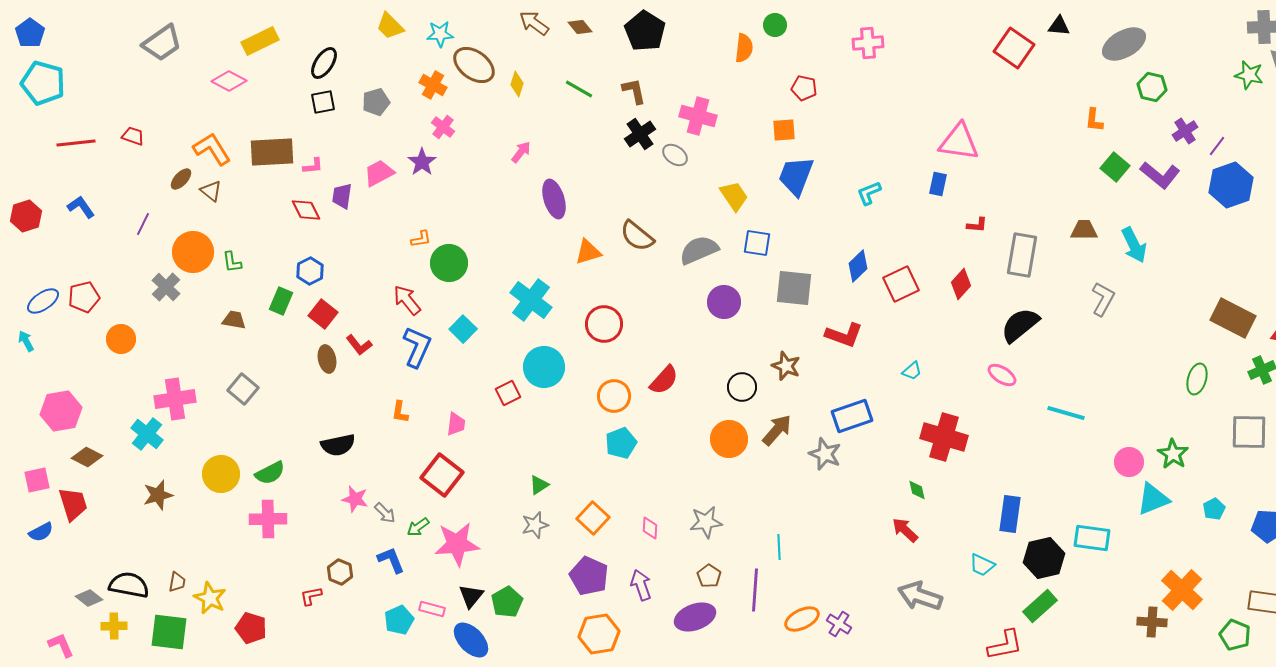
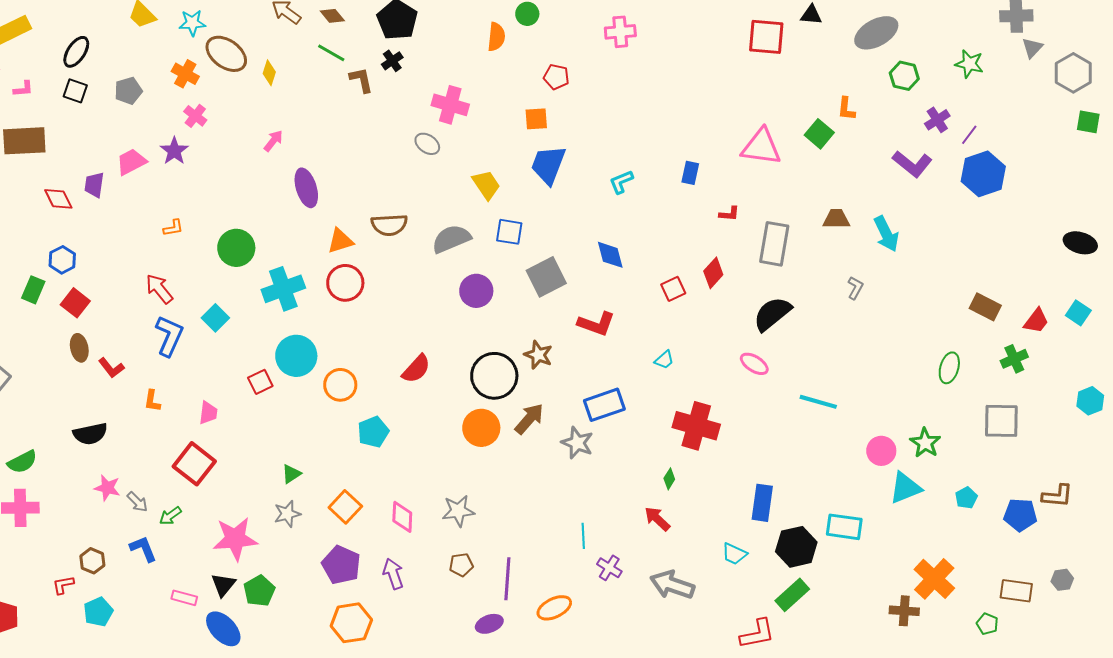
red square: (1014, 48) -> (766, 37), turned -30
green star: (1249, 75) -> (969, 64), moved
green line: (579, 89) -> (331, 53), moved
brown L-shape: (634, 91) -> (361, 80), moved
black square: (323, 102) -> (75, 91), turned 30
black cross: (640, 134) -> (392, 61), moved, size x0.7
pink triangle: (959, 142) -> (761, 147), moved
pink L-shape: (313, 166) -> (23, 89), moved
green square: (1115, 167) -> (819, 134), moved
brown semicircle: (637, 236) -> (389, 225), turned -42
green circle: (449, 263) -> (236, 248), moved
blue diamond: (858, 266) -> (610, 255), turned -60
red square: (901, 284) -> (673, 289), moved, size x0.7
gray square: (794, 288) -> (546, 277), turned -33
gray L-shape: (1103, 299) -> (855, 288), size x0.7
cyan cross: (531, 300) -> (283, 289), turned 33
brown rectangle: (1233, 318) -> (985, 307), size x0.7
red circle: (604, 324) -> (345, 283), moved
red L-shape: (359, 345) -> (111, 368), moved
black circle: (742, 387) -> (494, 376), size x1.6
orange circle: (614, 396) -> (340, 385), moved
green diamond: (917, 490) -> (669, 479), turned 45
pink diamond: (650, 528) -> (402, 517), size x1.4
pink star: (457, 544) -> (235, 539), moved
cyan line: (779, 547) -> (583, 536), moved
brown pentagon: (709, 576) -> (461, 565), turned 30
purple ellipse: (695, 617) -> (489, 624), moved, size x0.7
cyan pentagon: (399, 620) -> (98, 612), moved
purple cross: (839, 624) -> (609, 568), moved
green pentagon: (1235, 635) -> (987, 624), size x0.7

